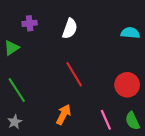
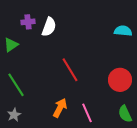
white semicircle: (70, 29) -> (49, 27), moved
pink line: (106, 120) -> (87, 113), moved

